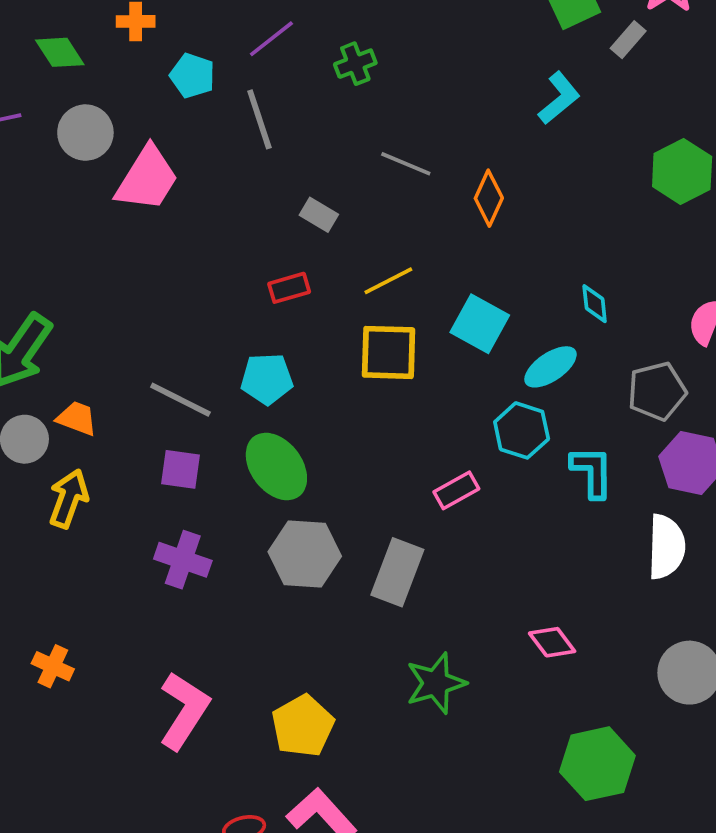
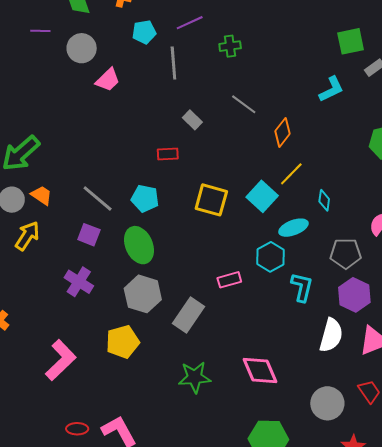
cyan pentagon: (192, 76) -> (144, 32), turned 30
pink trapezoid: (147, 179) -> (108, 80), size x0.7
yellow line: (388, 281) -> (291, 174), moved, turned -32
pink diamond: (552, 642) -> (260, 371), size x1.5
yellow pentagon: (303, 726) -> (123, 342), moved

